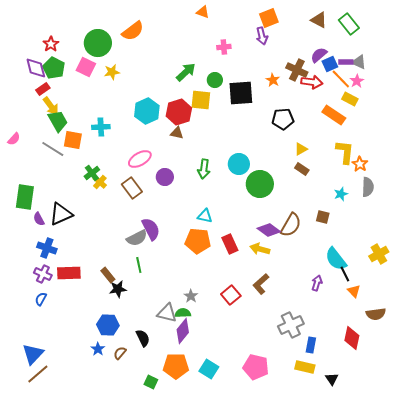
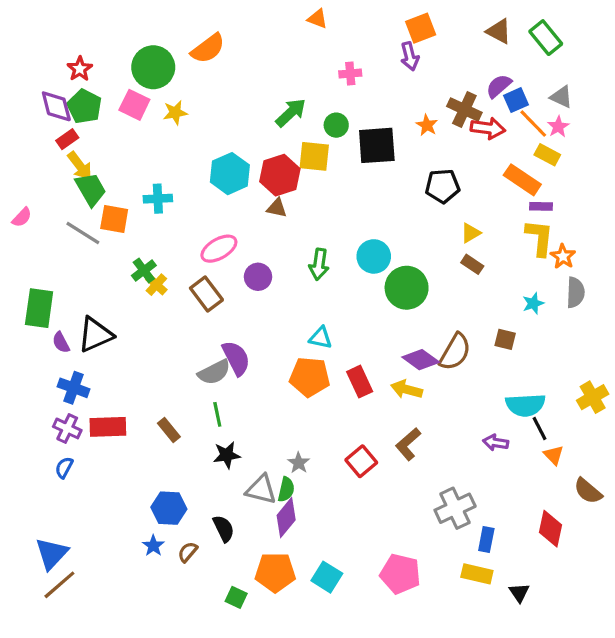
purple rectangle: (346, 62) -> (541, 206), moved
cyan semicircle: (336, 259) -> (525, 405), turned -55
purple arrow: (317, 283) -> (496, 443), turned -98
black star: (118, 289) -> (227, 455), moved
green semicircle: (183, 313) -> (286, 489), turned 105
brown semicircle: (376, 314) -> (588, 491), turned 48

